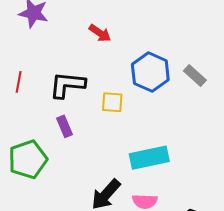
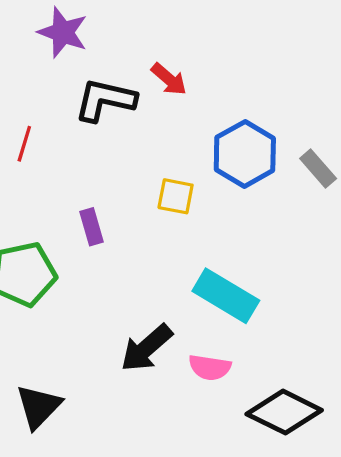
black L-shape: (67, 85) -> (105, 100), moved
cyan rectangle: (149, 158) -> (226, 296), turned 36

